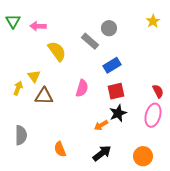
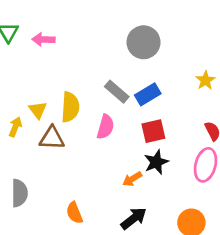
yellow star: (153, 21) -> (206, 80), moved
gray circle: (109, 28) -> (144, 42), size x1.5
gray rectangle: (90, 41) -> (117, 92), moved
yellow semicircle: (57, 51) -> (70, 107), moved, turned 40

